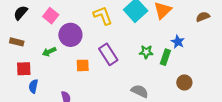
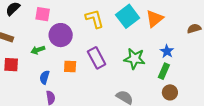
pink square: (51, 16) -> (43, 14), turned -35
green star: (146, 52) -> (135, 59), size x1.5
green rectangle: (165, 57) -> (164, 71), moved
blue semicircle: (33, 86) -> (45, 77), moved

